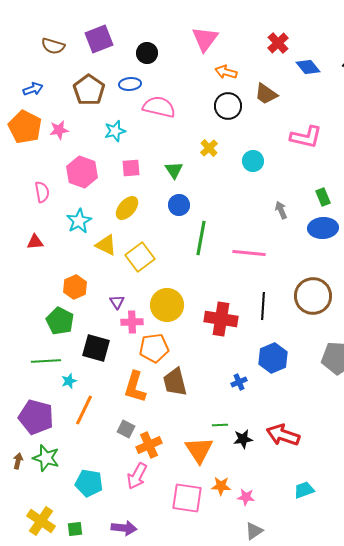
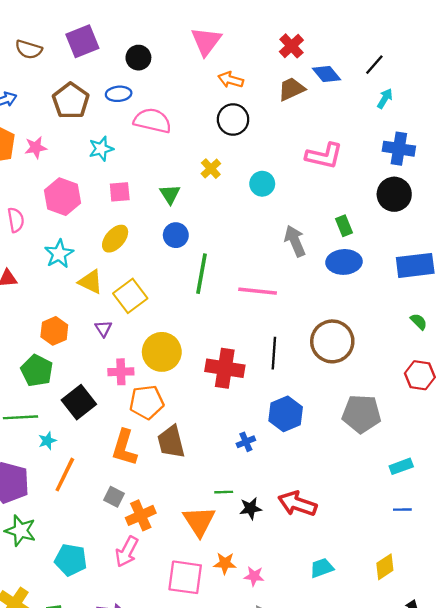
brown trapezoid: (266, 94) -> (291, 89), moved, turned 120
gray arrow: (281, 210) -> (295, 241), size x1.5
purple triangle: (117, 302) -> (103, 329), moved
black square: (96, 348) -> (79, 402), turned 36

